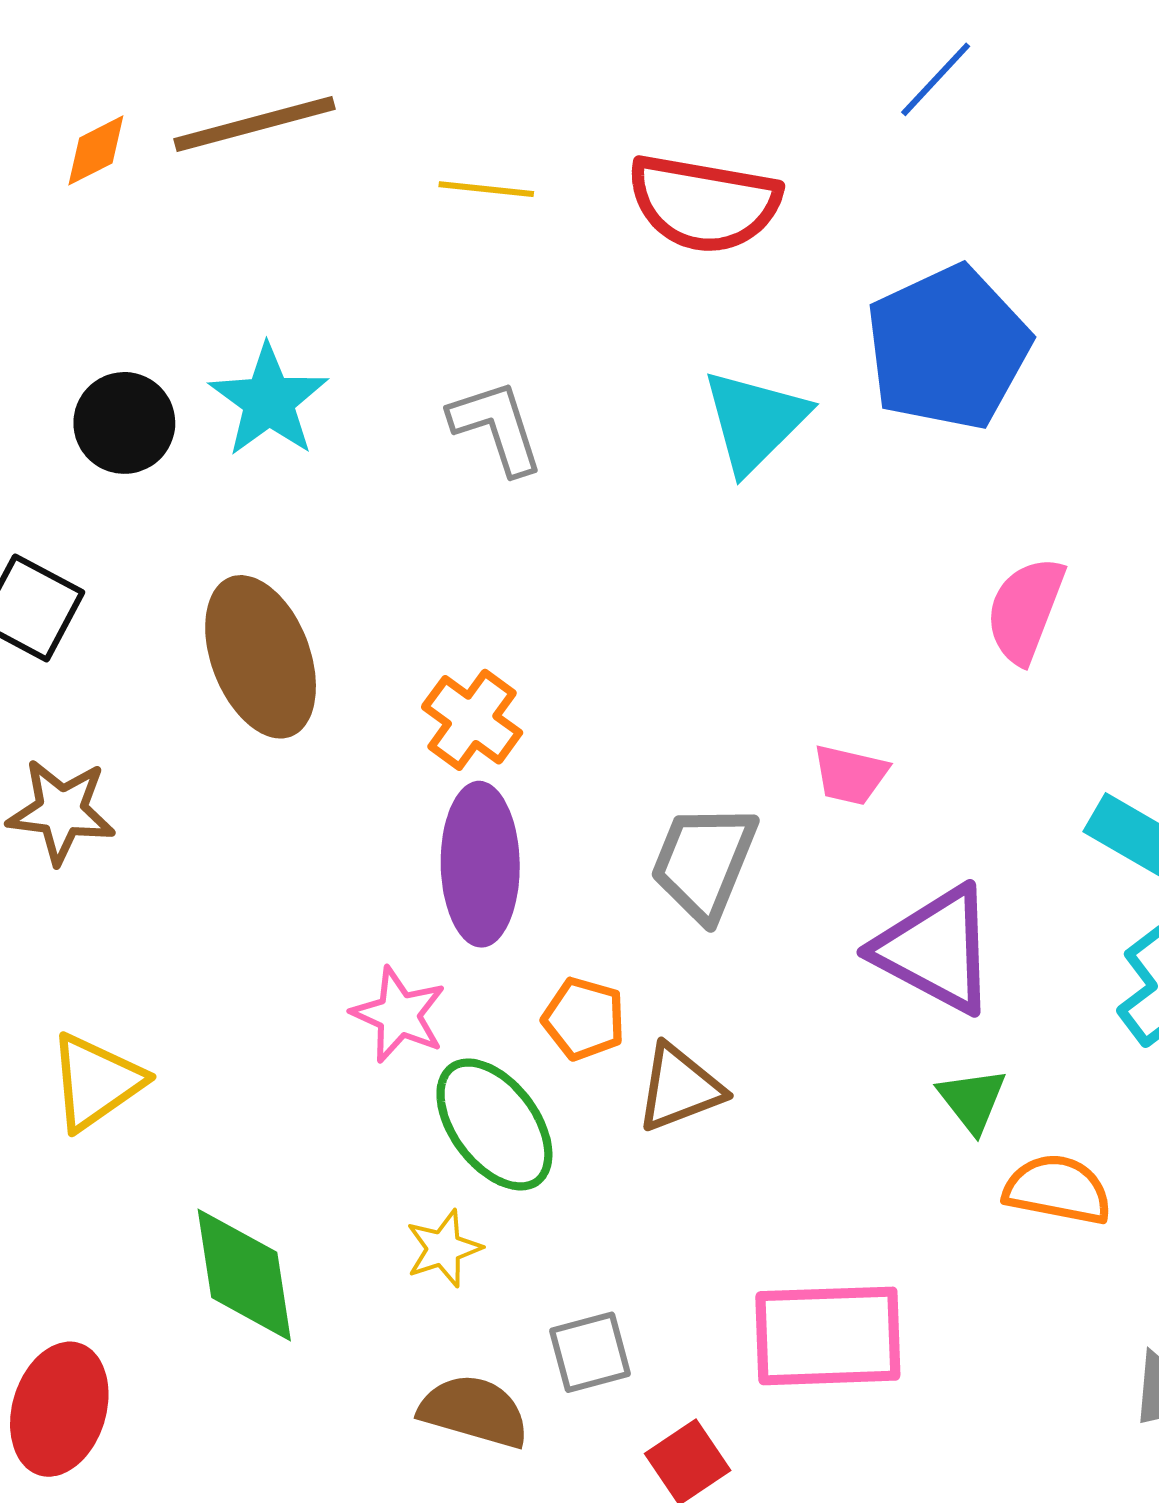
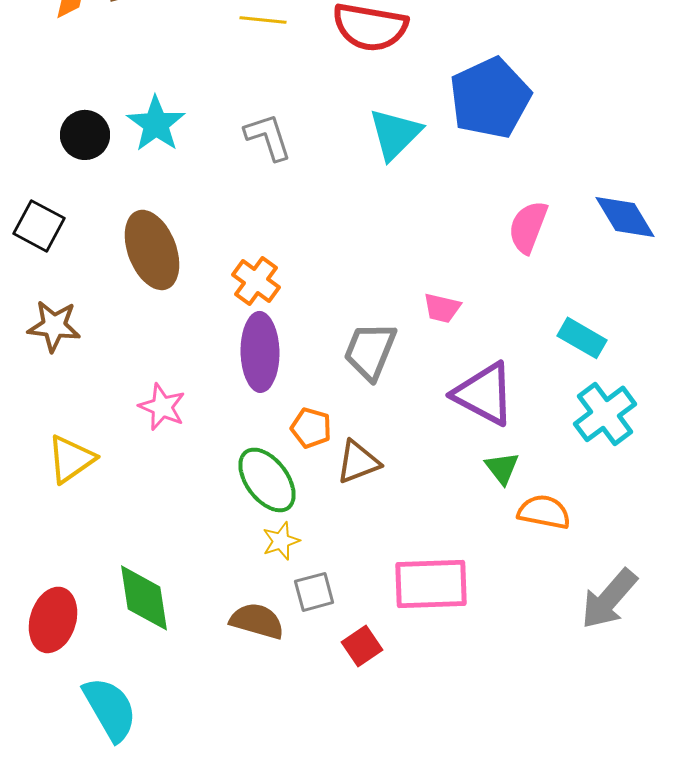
pink star: (399, 1015) -> (162, 407), moved
yellow star: (444, 1249) -> (281, 541), moved
green diamond: (244, 1275) -> (144, 598), moved

